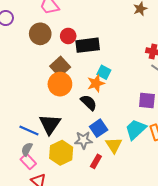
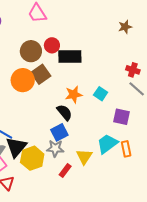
brown circle: (40, 34) -> (31, 51), moved
cyan square: (104, 72) -> (101, 94), moved
orange circle: (60, 84) -> (23, 80), moved
black triangle: (50, 124) -> (16, 147), moved
blue square: (99, 128) -> (59, 132), moved

